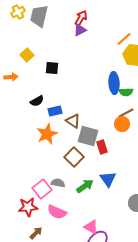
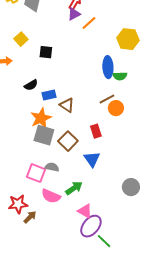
orange line: (124, 39) -> (89, 23), moved
brown line: (126, 113) -> (107, 99), moved
gray square: (88, 136) -> (44, 135), moved
blue triangle: (108, 179) -> (92, 159), moved
green arrow: (85, 186) -> (74, 188), moved
pink square: (42, 189) -> (36, 173), turned -30
red star: (28, 207) -> (18, 204), moved

